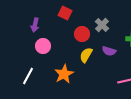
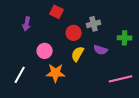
gray cross: (102, 25) -> (94, 24), turned 32
pink circle: (43, 46) -> (45, 51), moved
orange star: (64, 74) -> (56, 73), turned 30

